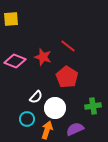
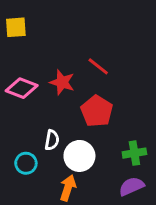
white semicircle: (36, 97) -> (52, 140), turned -32
cyan circle: (27, 119) -> (26, 163), moved
purple semicircle: (75, 129) -> (131, 186), moved

